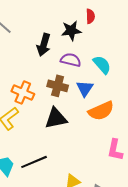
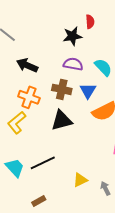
black arrow: (44, 45) -> (27, 65), moved, turned 100

